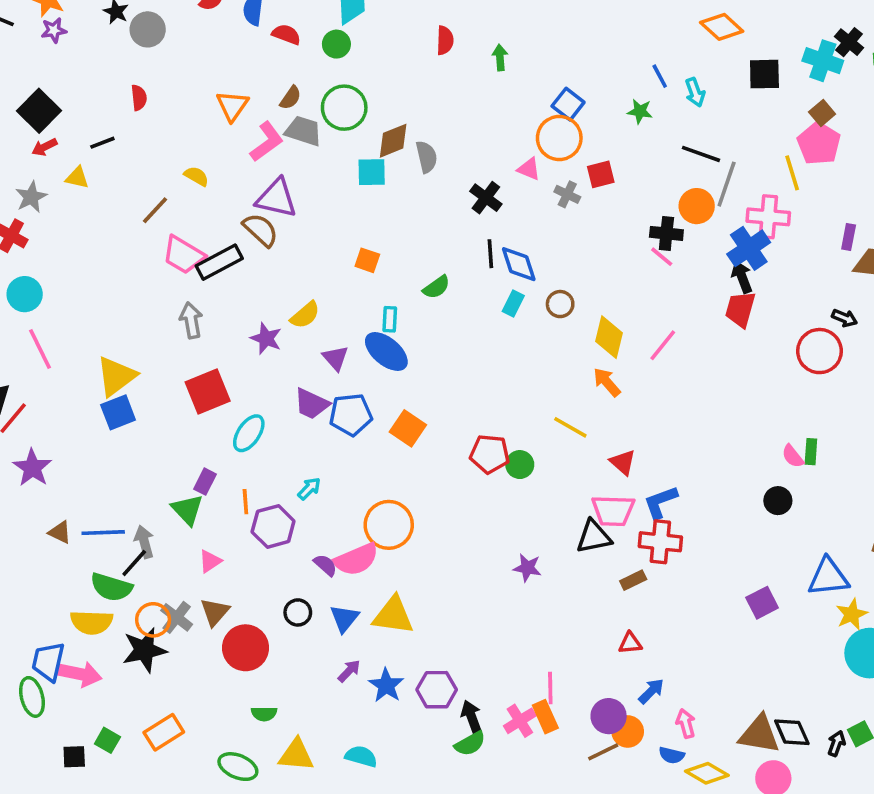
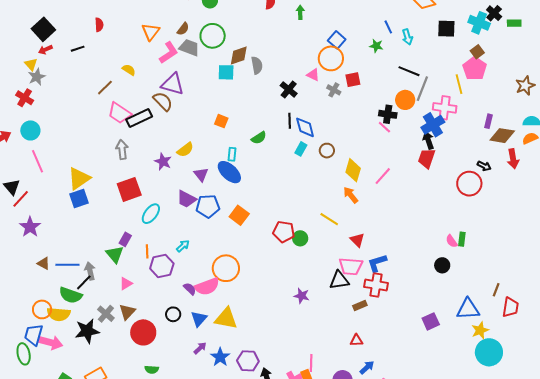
yellow triangle: (77, 178) -> (31, 64), moved, turned 32
orange circle: (153, 620) -> (42, 309), moved

